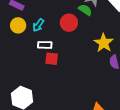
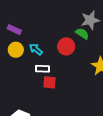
cyan arrow: (38, 25) -> (36, 49), turned 96

